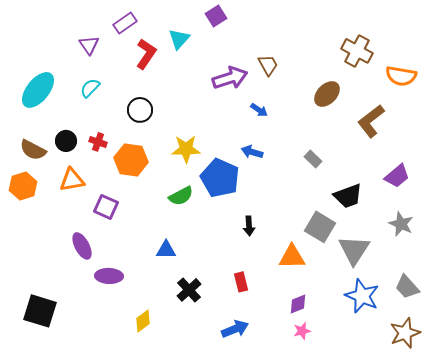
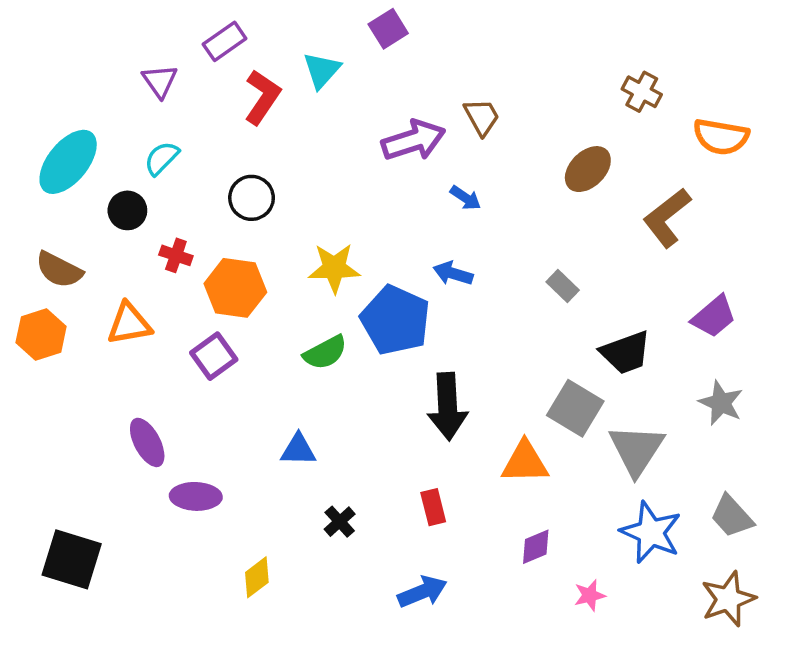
brown cross: (357, 51) -> (642, 92), size x0.7
black circle: (66, 141) -> (127, 210), moved
purple square: (106, 207) -> (214, 356), moved, turned 30
black arrow: (249, 226) -> (448, 406), size x1.8
black cross: (189, 290) -> (340, 522), size x0.7
pink star: (302, 331) -> (590, 595), moved

